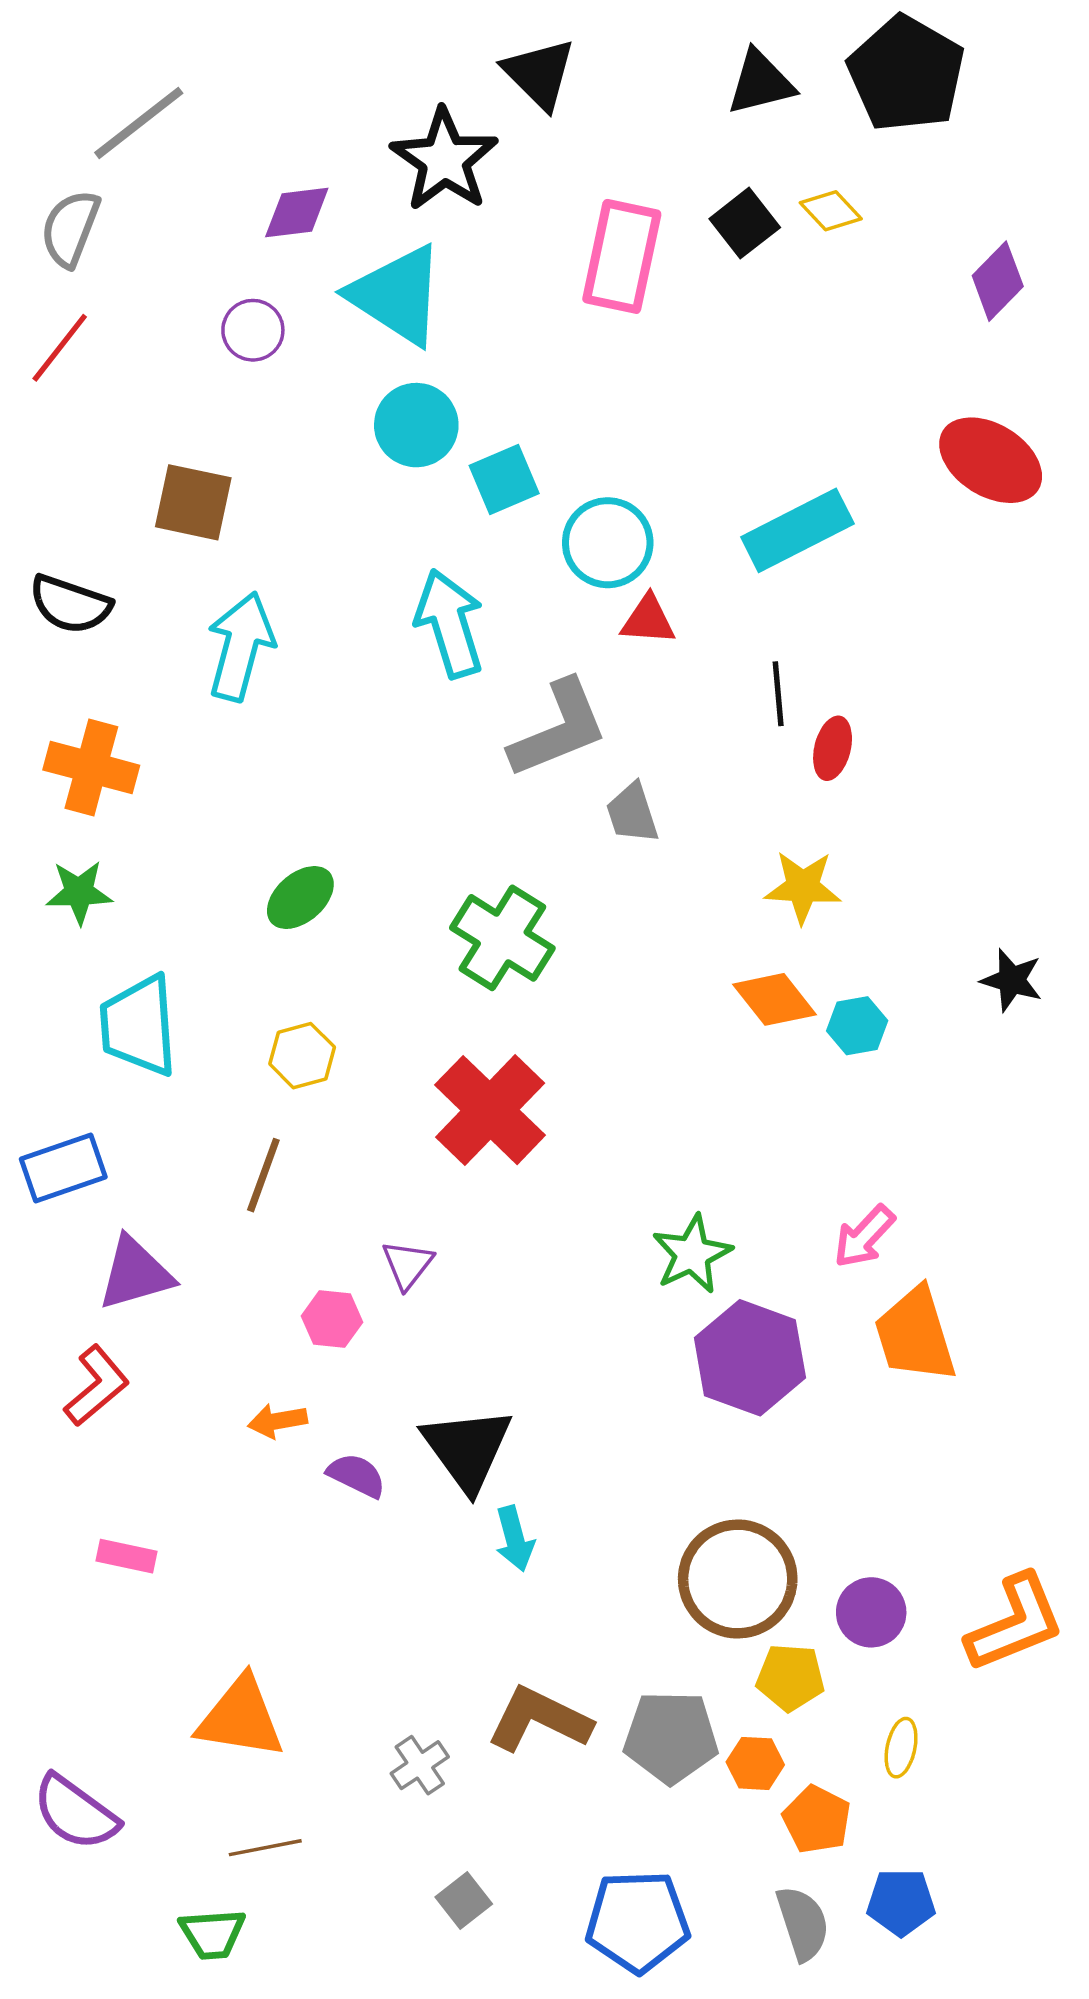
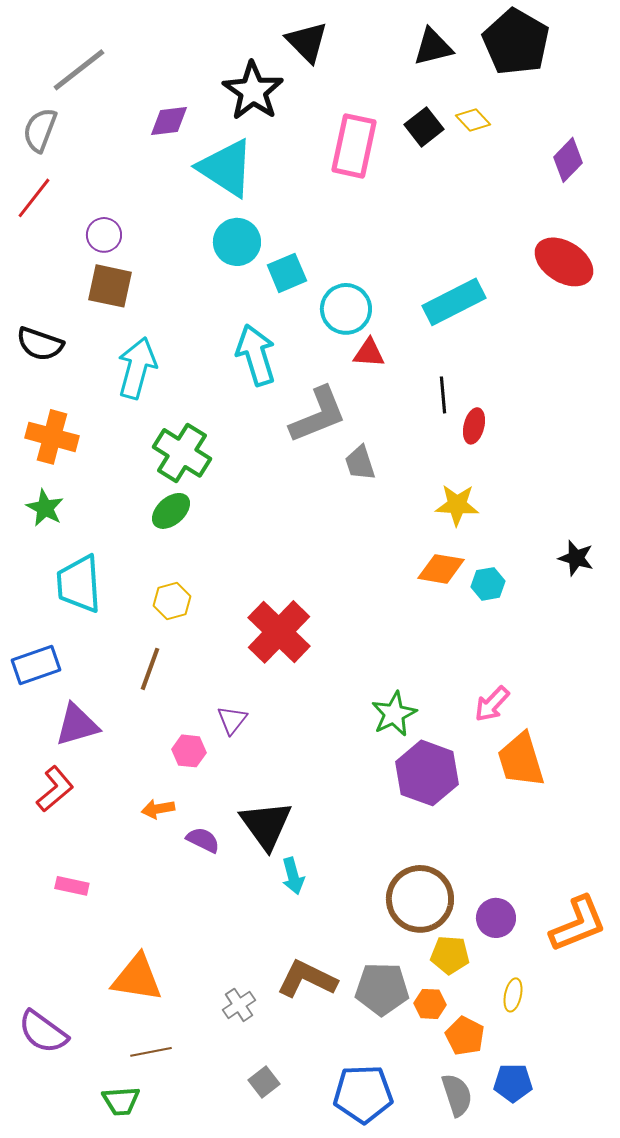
purple circle: (253, 330) -> (104, 235), moved
green star: (79, 892) -> (45, 508), turned 30
green cross: (502, 938) -> (182, 453), moved
orange diamond: (775, 999) -> (441, 569), turned -42

